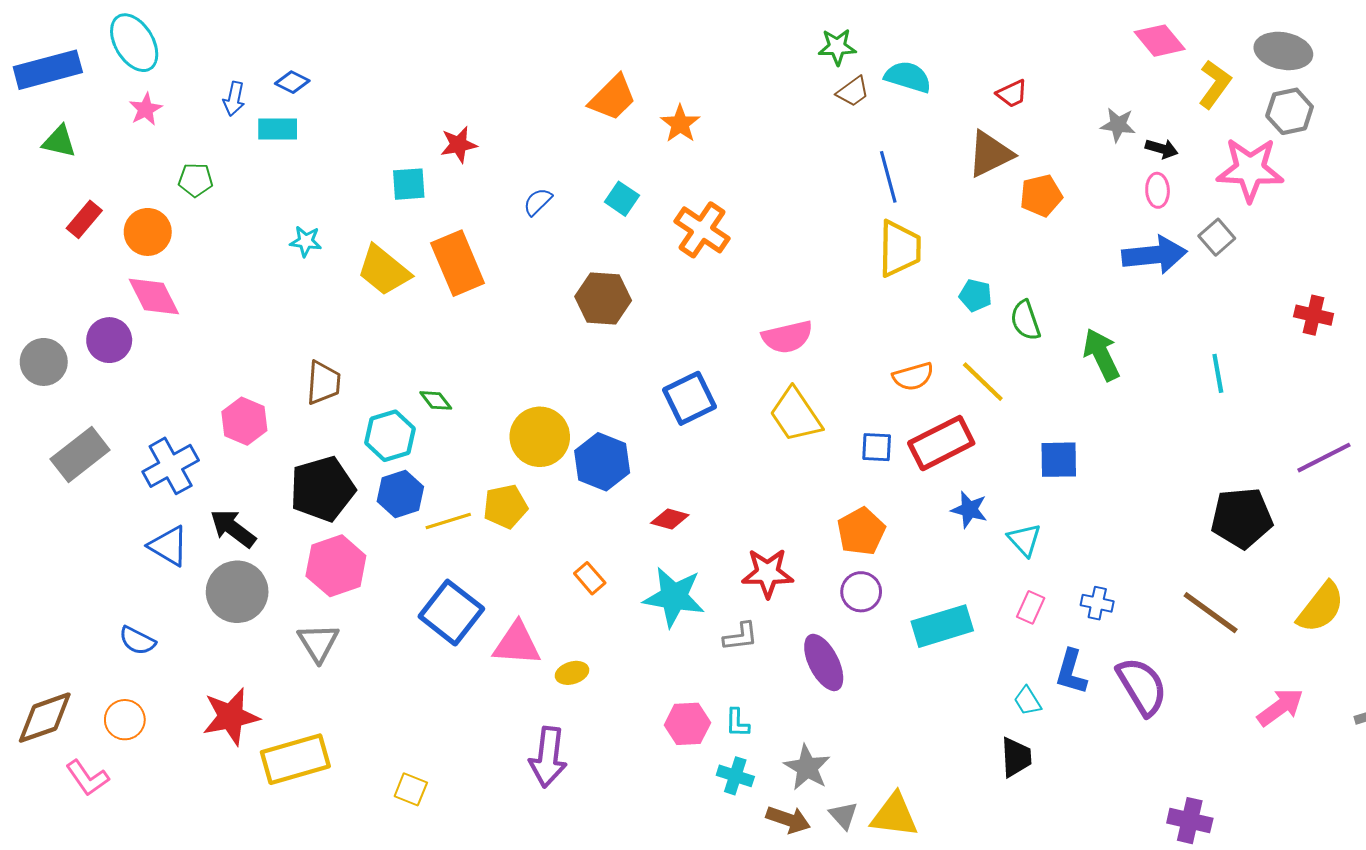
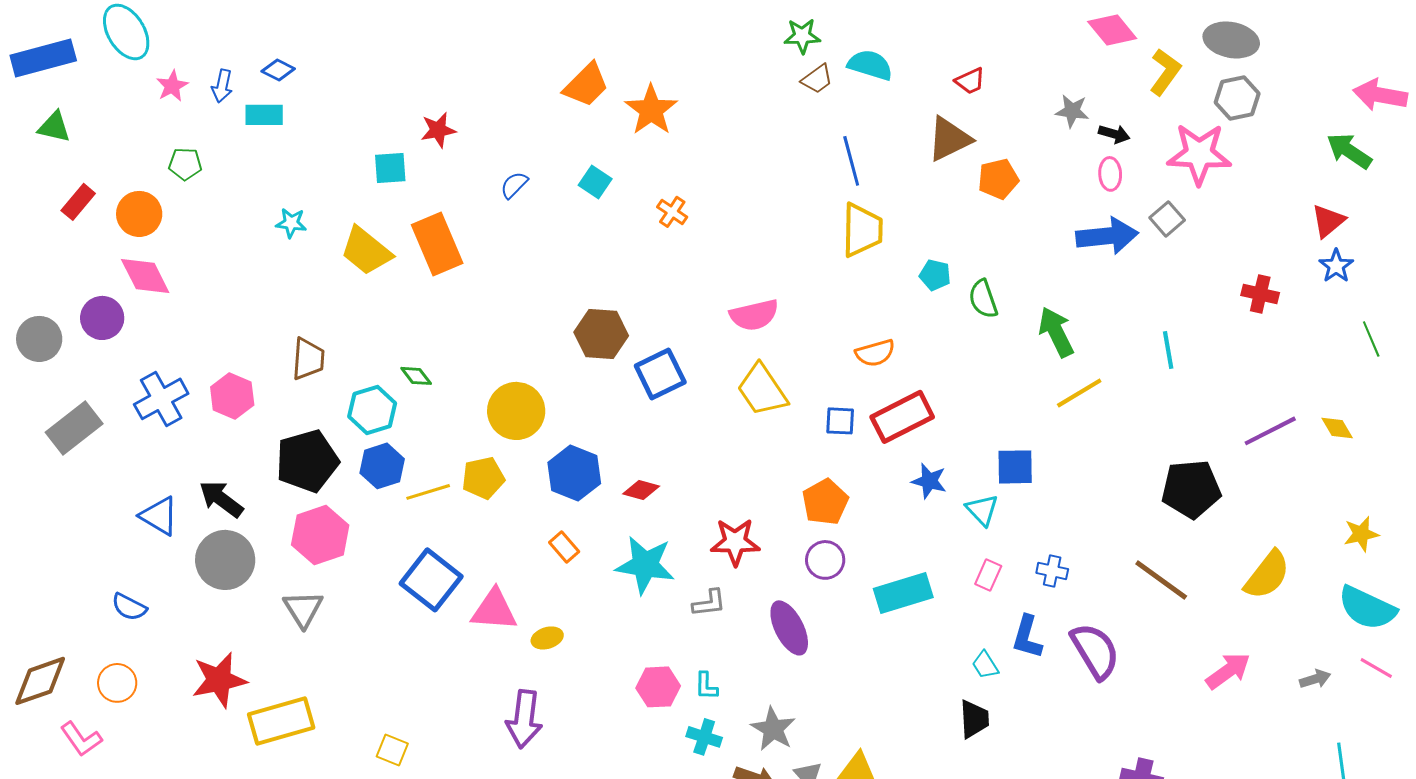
pink star: (146, 109) -> (172, 86), moved
orange star: (680, 124) -> (651, 110), size x1.4
orange cross: (702, 230) -> (672, 212), size x0.6
brown hexagon: (603, 298) -> (601, 334), moved
yellow line: (983, 382) -> (1079, 393), moved, turned -75
blue square: (1059, 460) -> (1015, 467), moved
blue hexagon: (602, 462) -> (574, 473), moved
blue cross: (171, 466) -> (161, 399), moved

